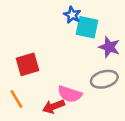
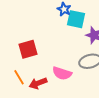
red arrow: (54, 106) -> (38, 83), moved

